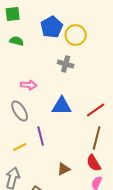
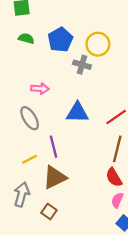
blue pentagon: (52, 27) -> (60, 40), moved
yellow circle: (76, 35) -> (98, 44), moved
brown triangle: (64, 169) -> (55, 177), moved, size x1.6

